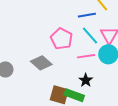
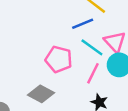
pink line: (86, 56) -> (93, 73), turned -42

